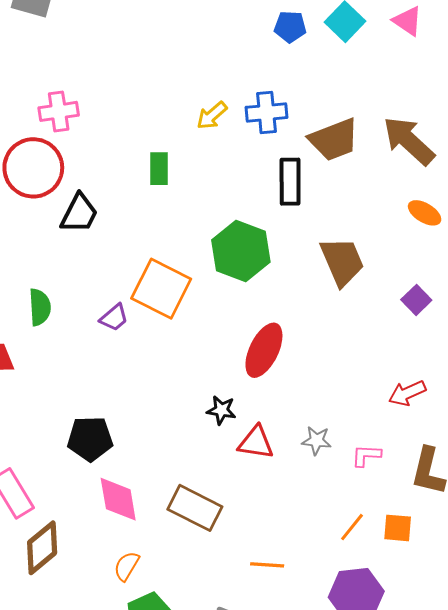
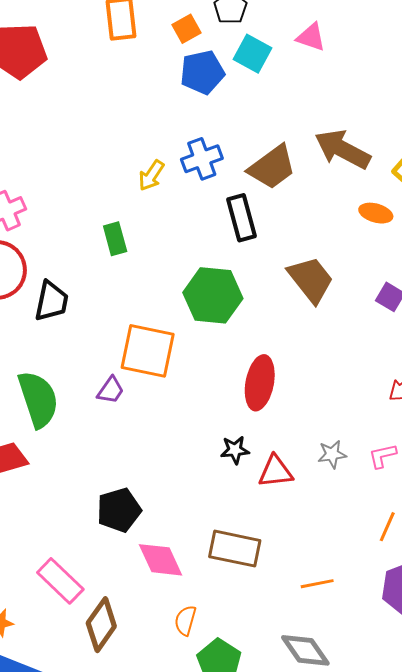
blue pentagon: (290, 27) -> (202, 72), size x1.4
green semicircle: (40, 307) -> (38, 399), size x1.6

